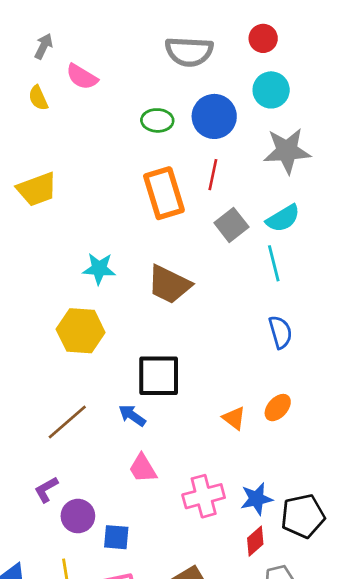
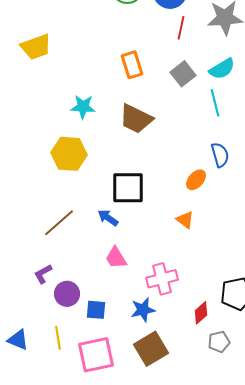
red line: (213, 175) -> (181, 28), moved
orange rectangle: (164, 193) -> (132, 65), moved, size x0.7
orange ellipse: (278, 408) -> (196, 180), moved
blue star: (257, 499) -> (143, 310), moved

